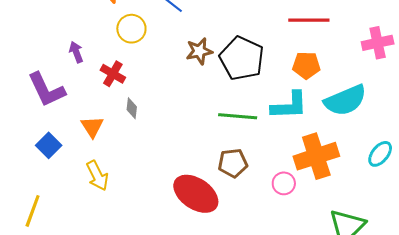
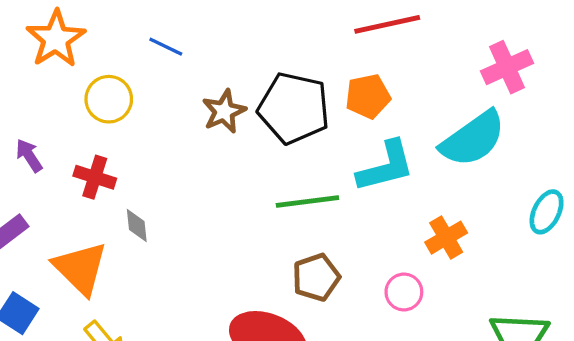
pink cross: (378, 43) -> (507, 67), moved
orange pentagon: (306, 65) -> (368, 96), moved
orange triangle: (92, 127) -> (80, 268), size x1.5
orange cross: (316, 156) -> (446, 238), size x0.6

